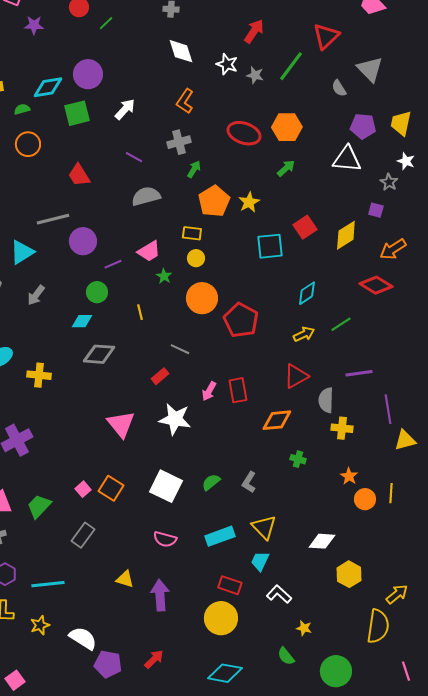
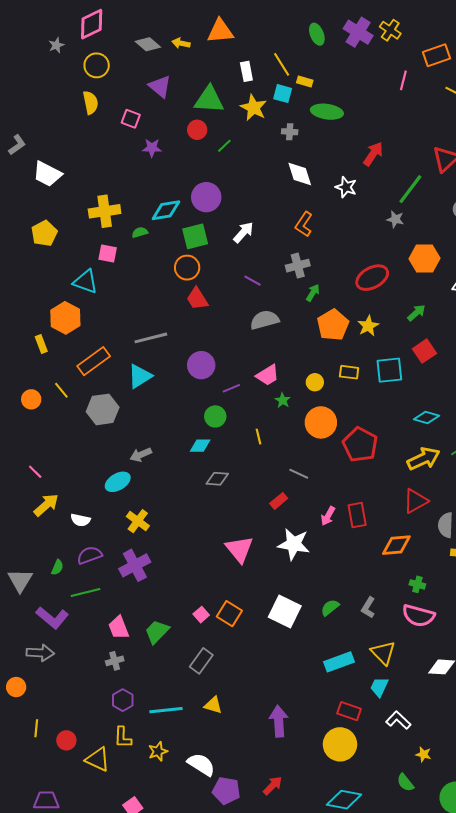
gray star: (255, 75) -> (395, 219), moved
orange hexagon: (287, 127) -> (424, 259), moved
red ellipse: (244, 133) -> (372, 278), moved, turned -48
orange circle: (28, 144) -> (187, 268), moved
green arrow: (286, 168) -> (416, 313), moved
gray line: (53, 219) -> (151, 338), moved
yellow rectangle: (192, 233) -> (349, 372), moved
cyan diamond: (307, 293) -> (427, 417), turned 50
gray arrow: (36, 295) -> (141, 455), moved, turned 30
yellow arrow: (304, 334) -> (423, 459), size x1.5
gray diamond: (99, 354) -> (217, 479), size x0.7
yellow cross: (39, 375) -> (138, 521), moved, turned 30
pink semicircle: (165, 539) -> (418, 616), moved, size x1.4
yellow triangle: (125, 579) -> (213, 705), moved

